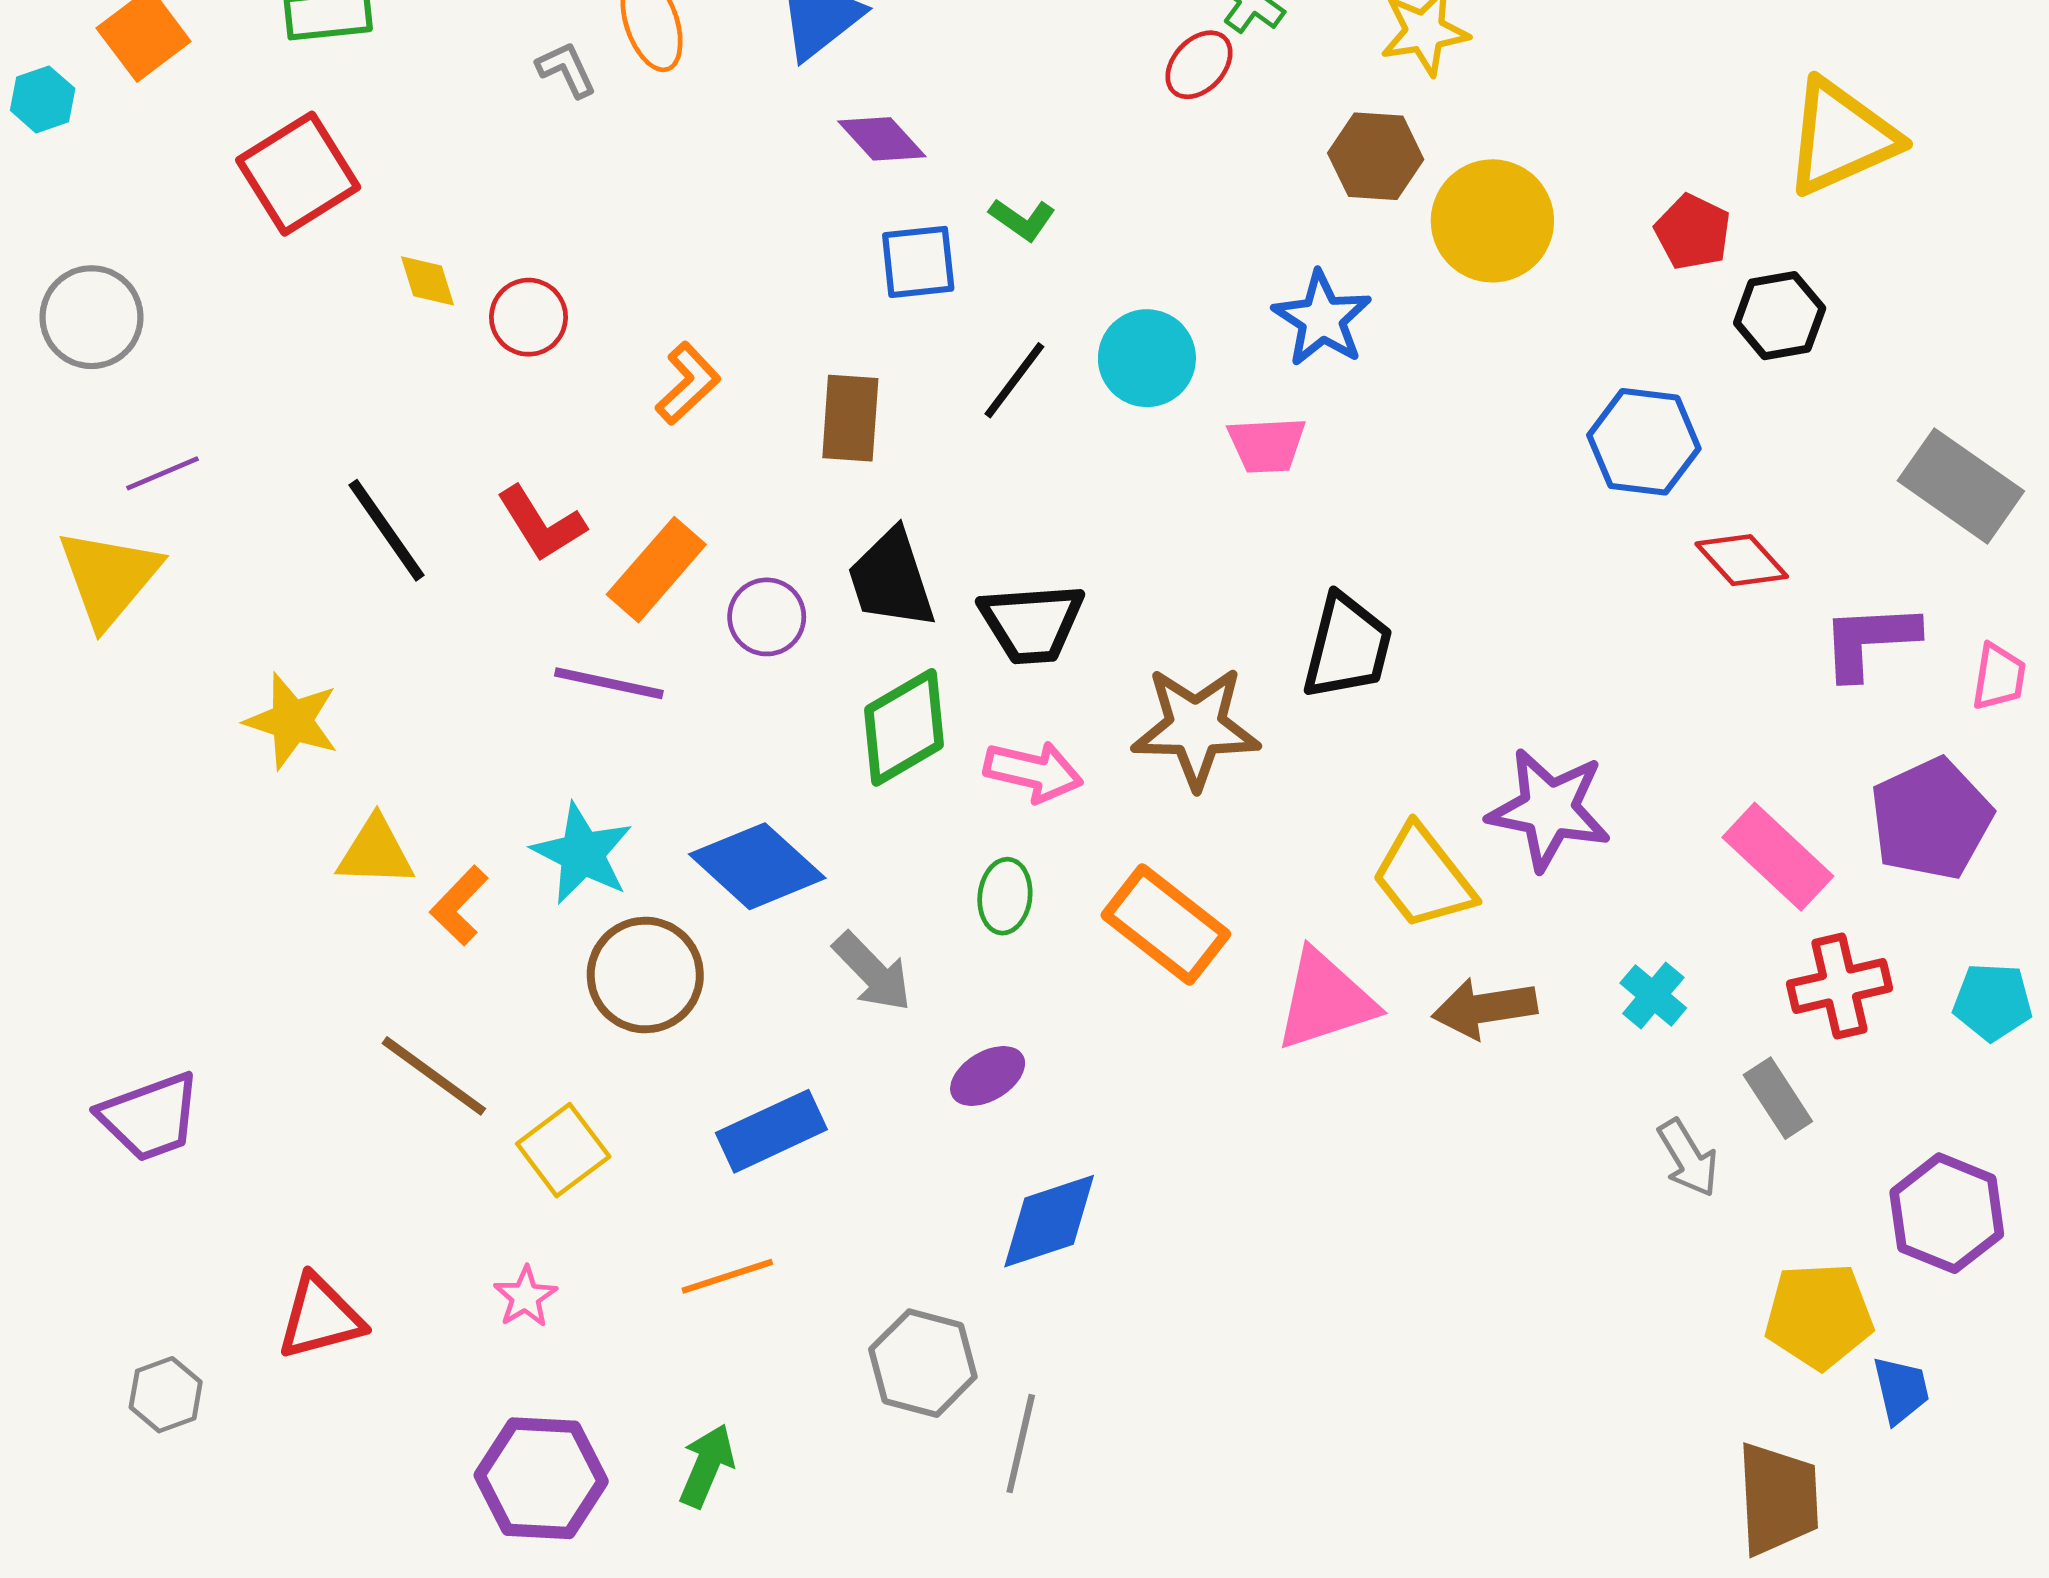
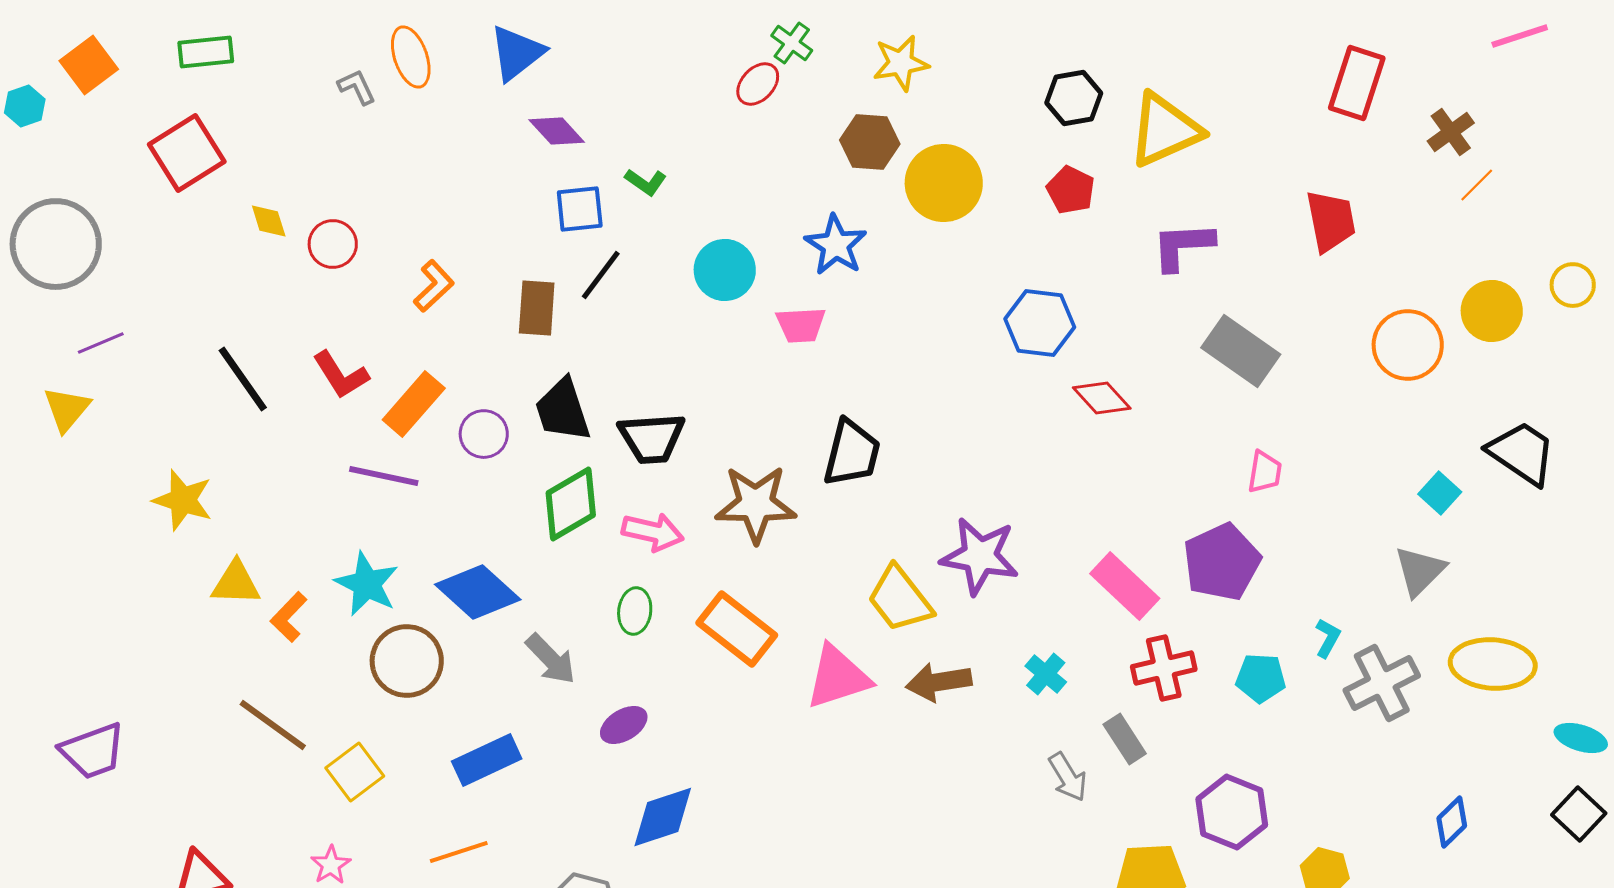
black hexagon: (1780, 316) -> (1074, 98), moved
gray circle: (92, 317) -> (56, 244), size x1.4
black line: (1014, 380) -> (601, 275), moved
yellow triangle: (109, 577) -> (67, 409), size x0.7
purple L-shape: (1869, 641) -> (1183, 246), moved

